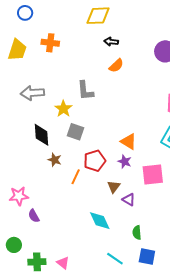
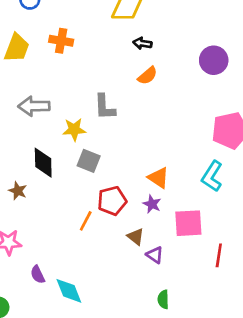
yellow star: (63, 109) -> (74, 129), turned 30
brown star: (55, 160) -> (18, 191), moved
brown triangle: (114, 187) -> (136, 237), turned -32
purple semicircle: (34, 216) -> (38, 275), moved
cyan diamond: (100, 221) -> (69, 291), moved

